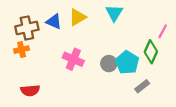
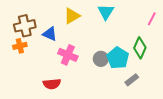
blue triangle: (54, 22) -> (50, 34), moved
pink line: (163, 31) -> (152, 19), moved
red semicircle: (30, 90) -> (52, 84), moved

